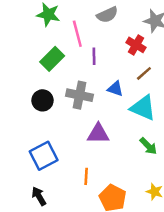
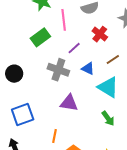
red cross: (136, 45) -> (100, 34), moved
purple line: (94, 56) -> (74, 48), moved, turned 40
black circle: (43, 100) -> (14, 74), moved

